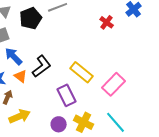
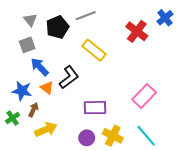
red cross: (107, 22) -> (137, 31), size x1.5
yellow rectangle: (82, 72) -> (94, 50), moved
purple rectangle: (67, 95) -> (95, 108), turned -65

